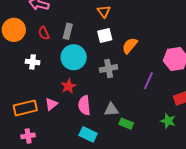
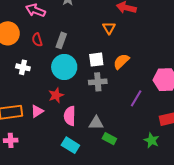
orange triangle: (104, 11) -> (109, 28), moved
white square: (105, 35) -> (96, 60), moved

